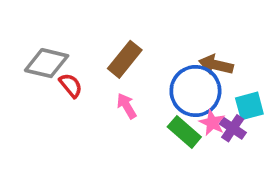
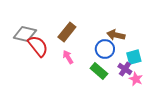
red semicircle: (71, 85) -> (38, 46), size x1.6
blue circle: (195, 91) -> (105, 49), size x0.7
pink star: (212, 123) -> (136, 79), moved

